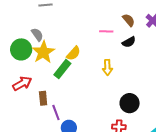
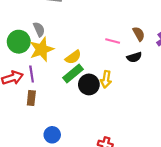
green rectangle: (62, 69) -> (73, 73), moved
black circle: (130, 103) -> (89, 84), moved
purple line: (56, 113) -> (32, 74), moved

